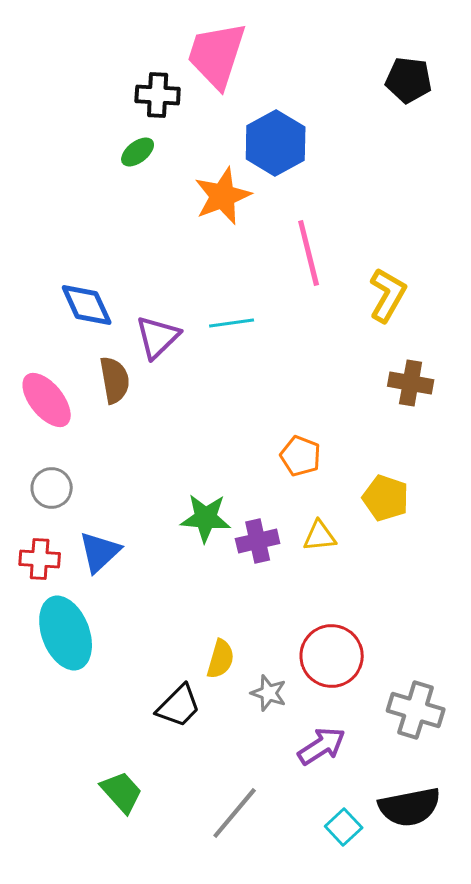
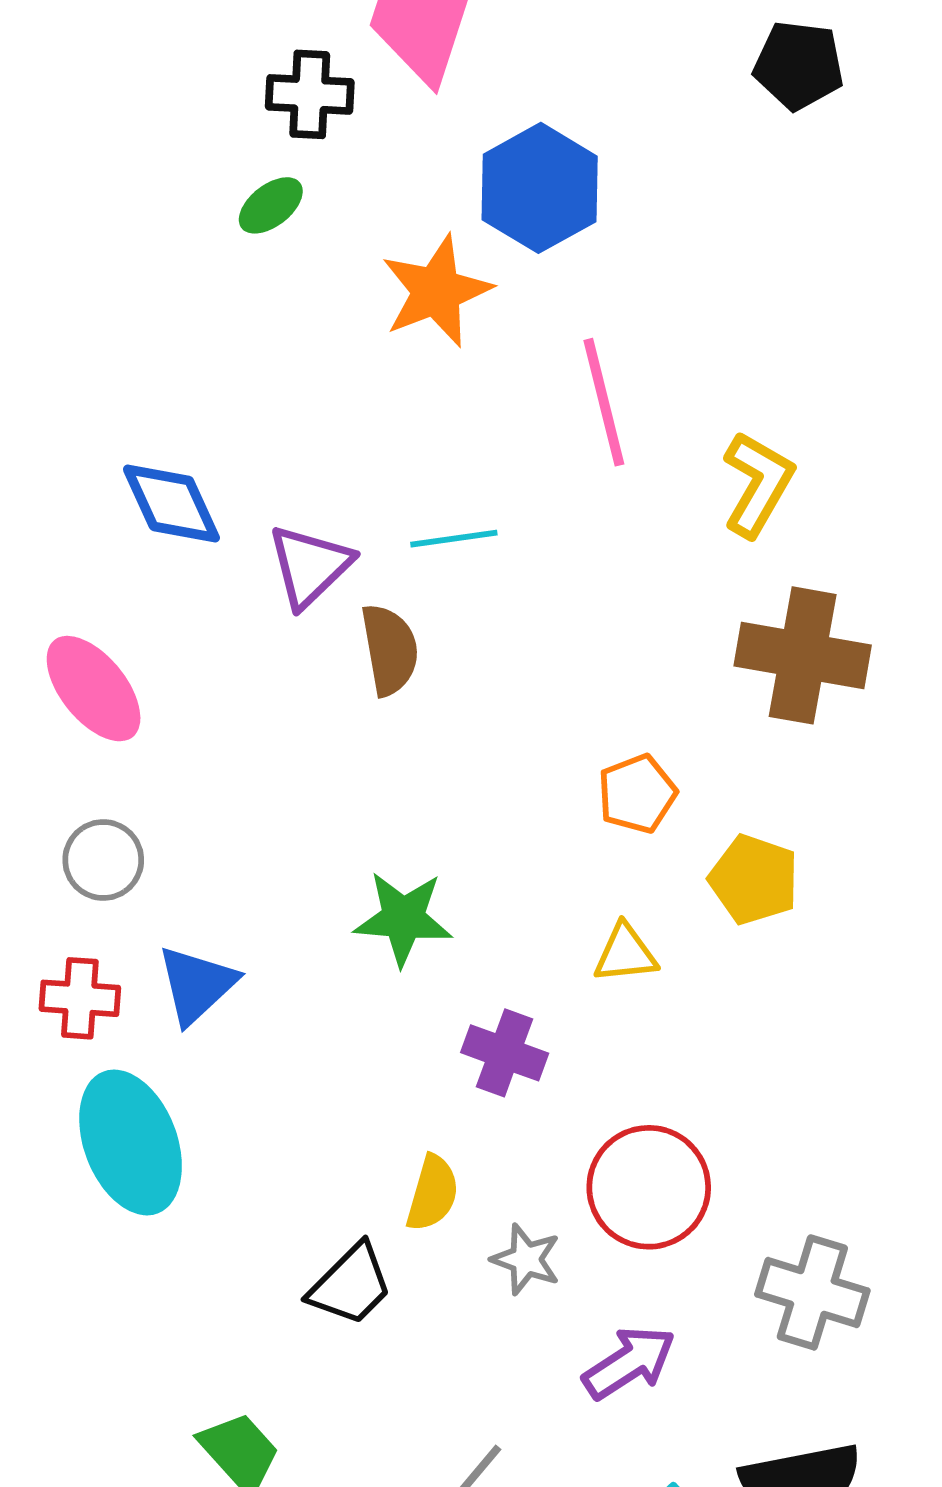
brown semicircle: (115, 380) -> (390, 650), moved
brown cross: (411, 383) -> (803, 655), size x1.5
orange pentagon: (301, 456) -> (637, 794), moved, turned 30
purple cross: (258, 541) -> (505, 1053), moved, turned 33

